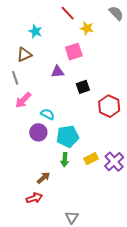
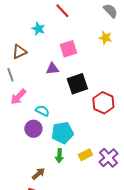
yellow star: (87, 28) -> (105, 38), moved
cyan star: (35, 31) -> (38, 29), moved
black square: (83, 87) -> (77, 84), size x1.5

